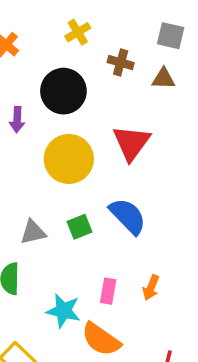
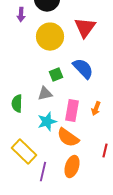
gray triangle: (33, 232) -> (45, 94), moved
pink rectangle: (108, 291) -> (72, 111), size x1.5
cyan star: (63, 311) -> (47, 122), turned -30

